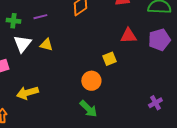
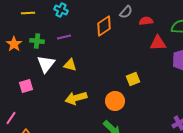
red triangle: (128, 36) -> (158, 43), moved
yellow arrow: (27, 93) -> (76, 98), moved

